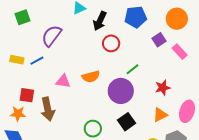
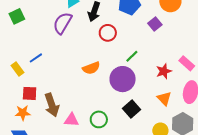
purple semicircle: (52, 36) -> (63, 23), moved
pink rectangle: (180, 52) -> (187, 63), moved
yellow rectangle: (17, 60) -> (17, 69), moved, turned 48
pink triangle: (63, 81) -> (71, 120), moved
orange triangle: (160, 115) -> (164, 99), turned -42

